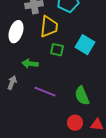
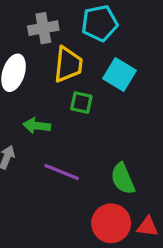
cyan square: (85, 45) -> (119, 74), moved
red circle: (75, 123) -> (111, 223), size x1.5

